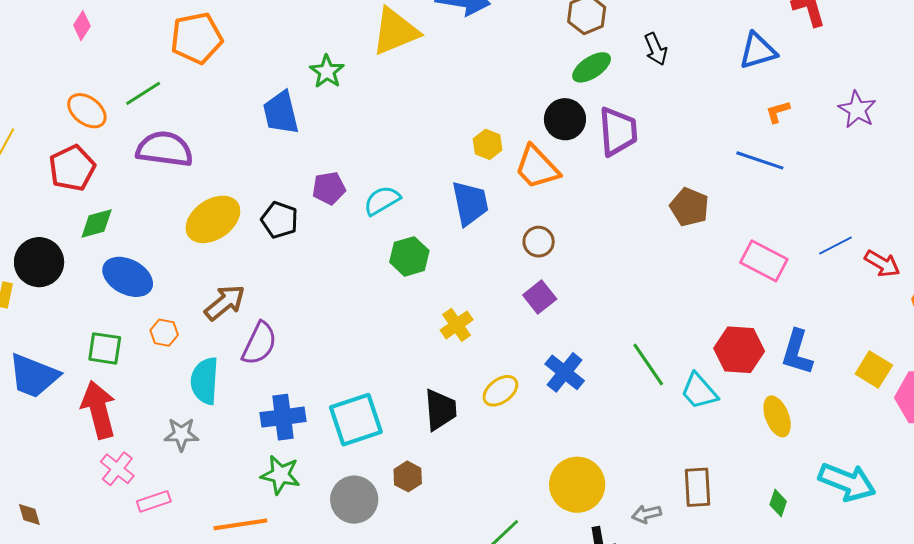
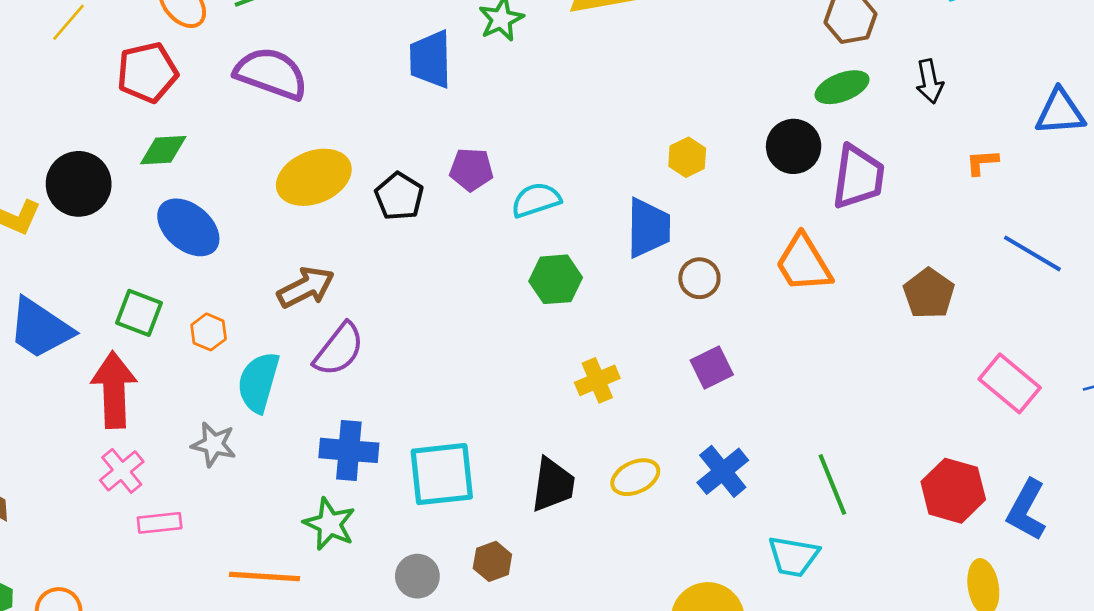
orange L-shape: (778, 112) -> (982, 162), moved
orange trapezoid: (537, 167) -> (804, 263), moved
brown circle: (539, 242) -> (699, 278), moved
orange hexagon: (164, 333) -> (209, 332), moved
cyan trapezoid: (699, 391) -> (793, 556), moved, turned -51
gray circle: (354, 500) -> (417, 576), size x0.7

